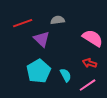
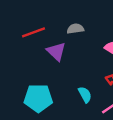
cyan pentagon: (39, 71) -> (38, 98), moved, turned 30

